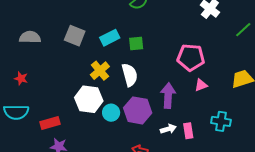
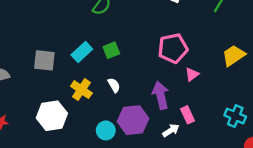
white semicircle: (130, 75) -> (114, 85), size x0.6
white hexagon: (89, 99) -> (52, 116), moved
cyan cross: (221, 121) -> (235, 116), moved, turned 30
pink rectangle: (188, 131) -> (188, 115), moved

